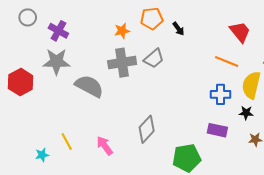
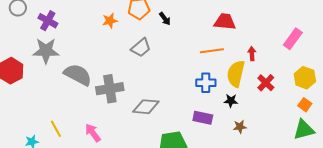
red trapezoid: (240, 32) -> (225, 22), turned -45
orange line: (227, 62) -> (212, 51), turned -30
gray cross: (122, 63) -> (110, 89), moved
gray diamond: (147, 129) -> (146, 107), moved, turned 52

